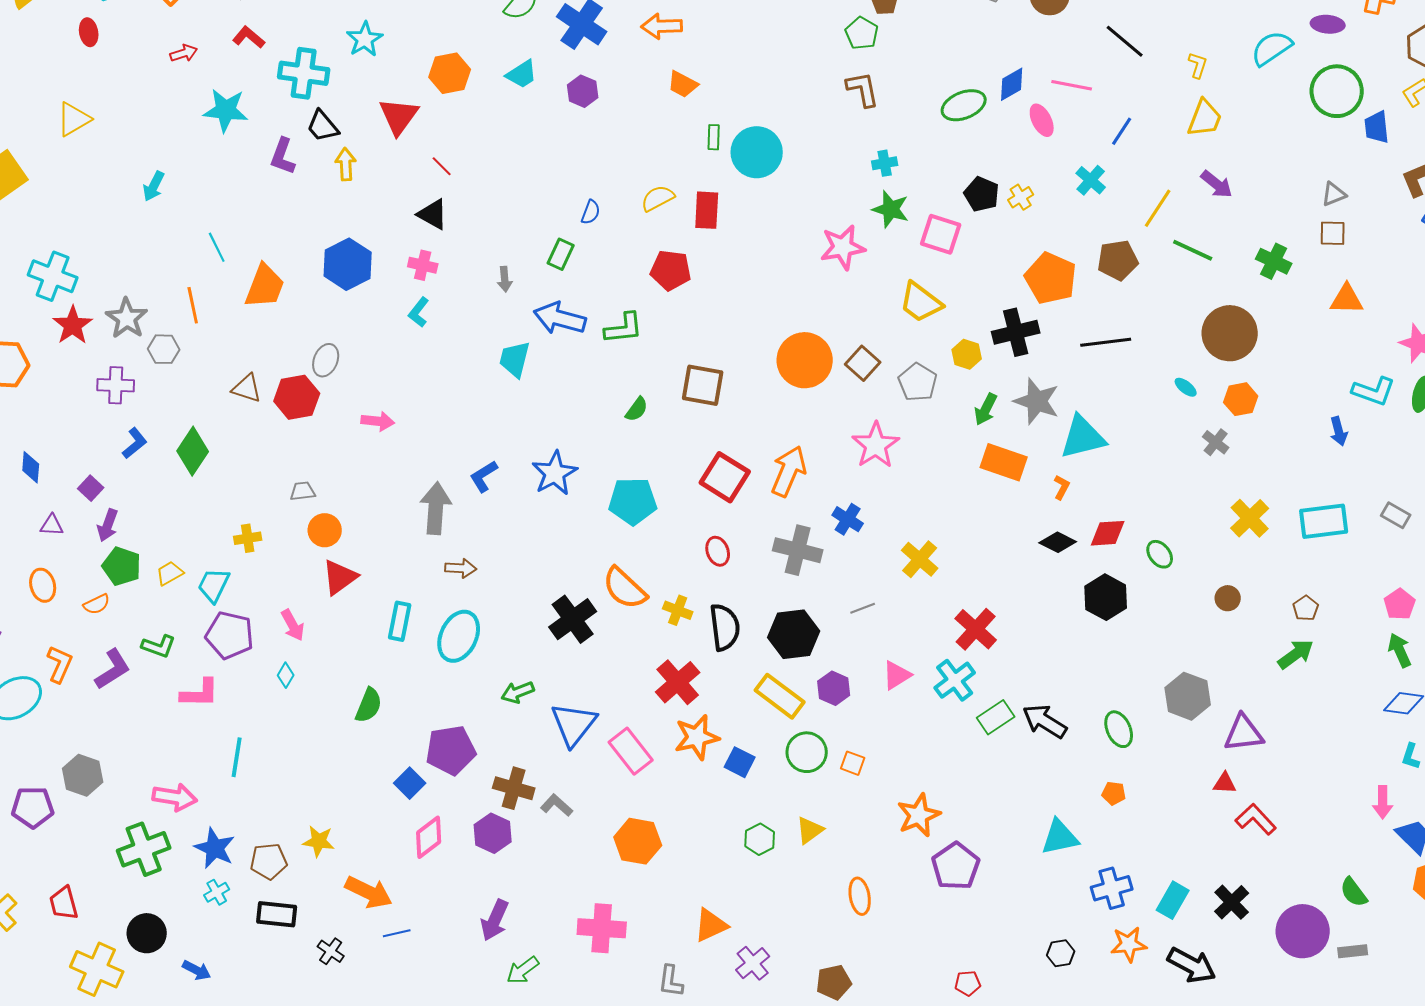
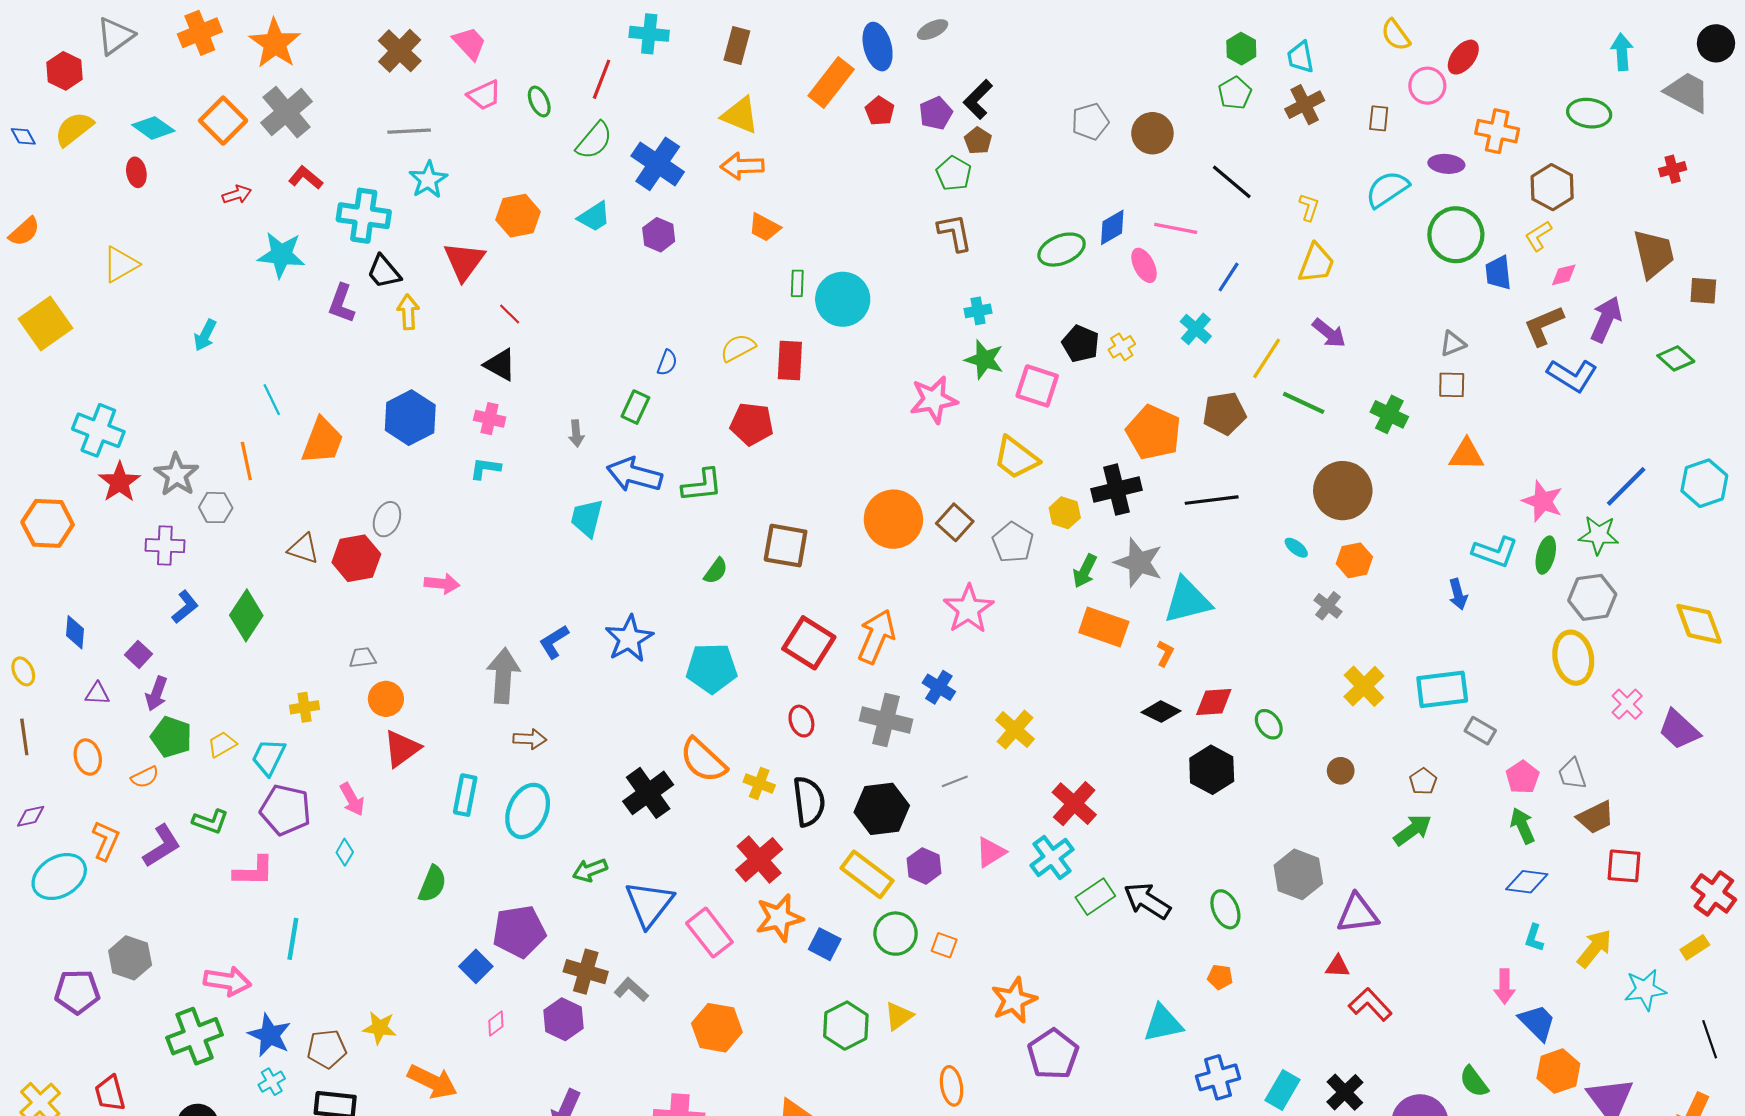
cyan L-shape: (419, 312) -> (485, 468), turned 60
gray rectangle: (1396, 515) -> (1480, 731), moved
pink diamond: (429, 837) -> (496, 1023), size x0.6
green hexagon: (760, 839) -> (846, 1026), size x1.4

